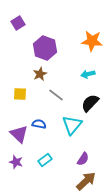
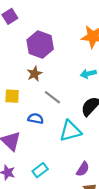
blue semicircle: (39, 124) -> (36, 119), moved
cyan triangle: (72, 125) -> (70, 131), turned 35

